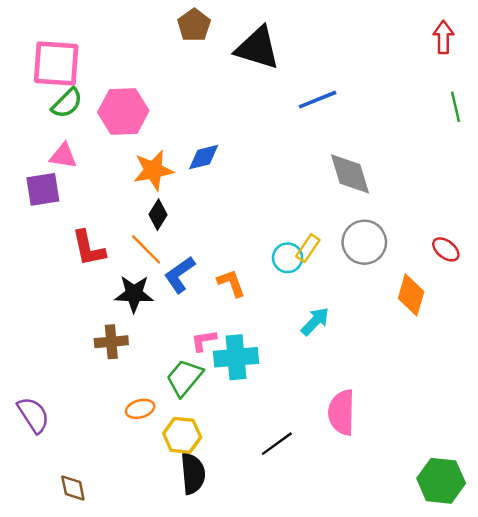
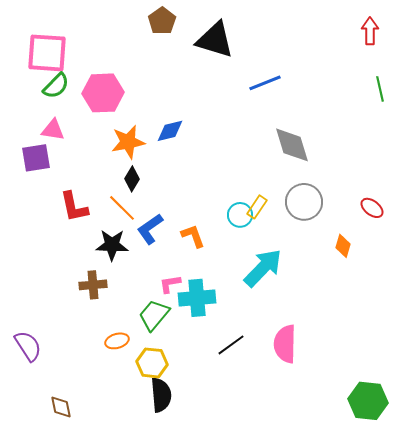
orange diamond: (411, 295) -> (343, 246), size x0.7
cyan arrow: (315, 321) -> (263, 268), size x1.6
black line: (277, 444) -> (231, 345), moved

